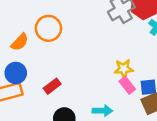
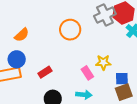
orange circle: (48, 28) -> (70, 30), moved
pink rectangle: (127, 85) -> (87, 73), moved

